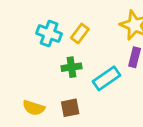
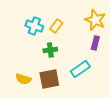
cyan rectangle: (107, 78) -> (80, 69), moved
brown square: (70, 108) -> (49, 79), size x1.5

